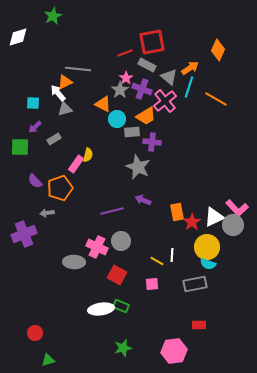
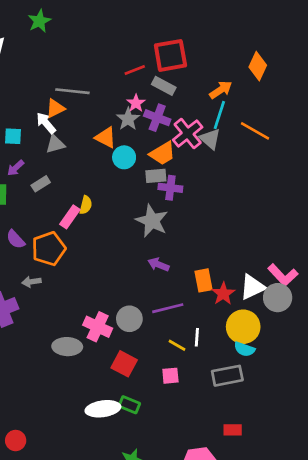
gray triangle: (169, 77) -> (210, 139), moved
gray rectangle: (132, 132) -> (156, 176), moved
purple line: (112, 211) -> (168, 308), moved

